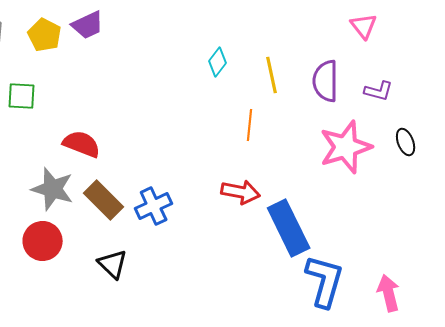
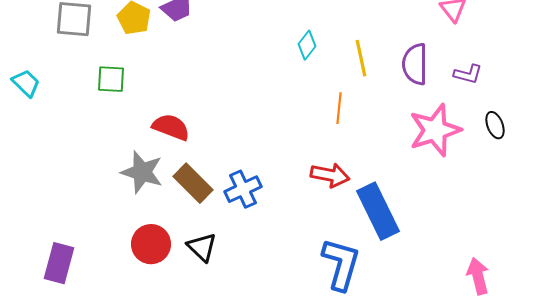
red circle: (43, 241) -> (151, 244), moved
blue L-shape: (325, 281) -> (341, 264), moved

